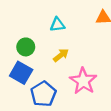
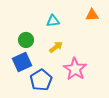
blue square: (21, 73) -> (22, 62), turned 36

